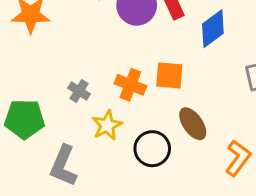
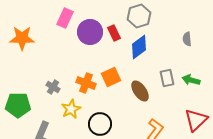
orange square: (169, 75) -> (111, 77), turned -30
brown ellipse: (193, 124) -> (140, 91), moved

